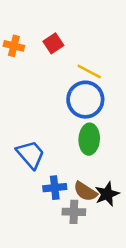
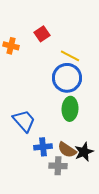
orange cross: (14, 46) -> (11, 46), moved

